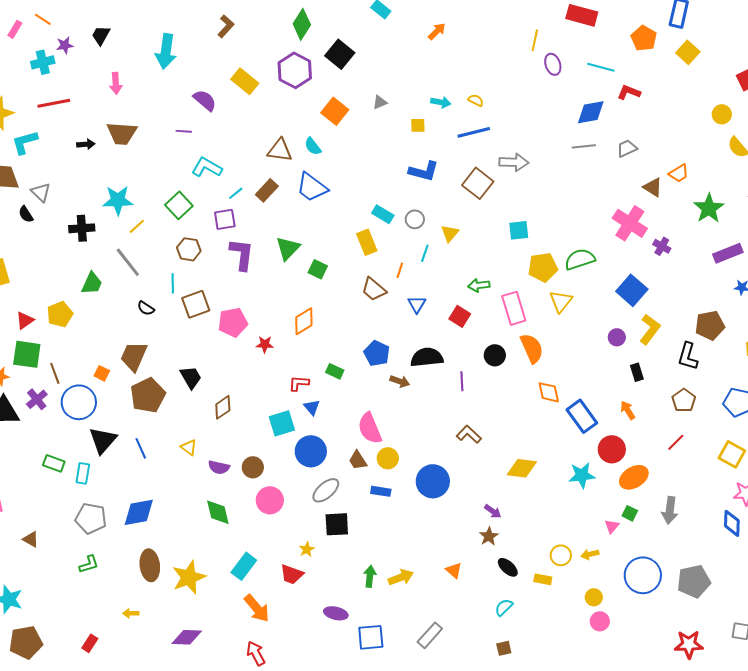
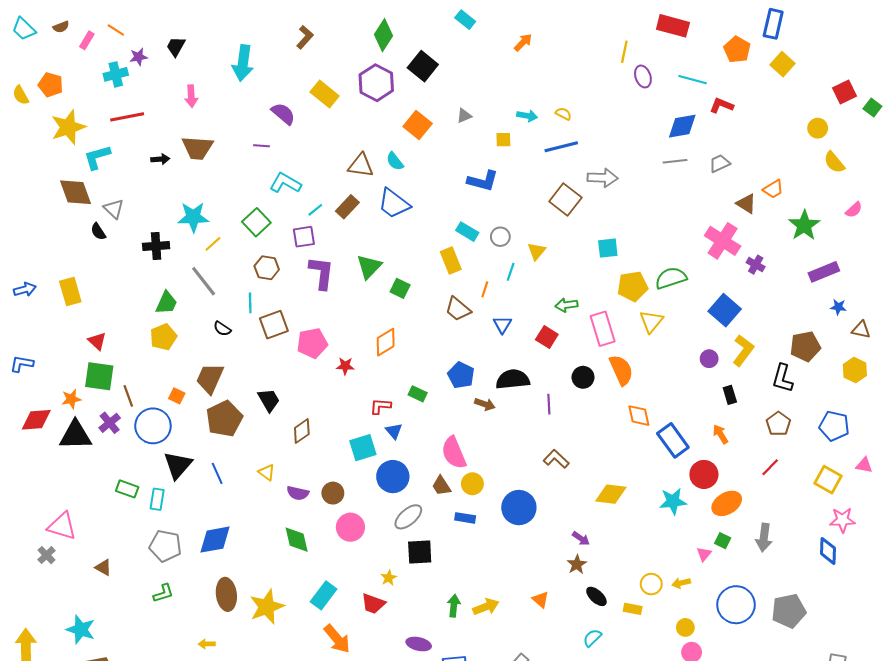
blue L-shape: (424, 171) -> (483, 181), moved
yellow pentagon: (60, 314) -> (163, 337), moved
red triangle: (25, 320) -> (97, 341), turned -42

